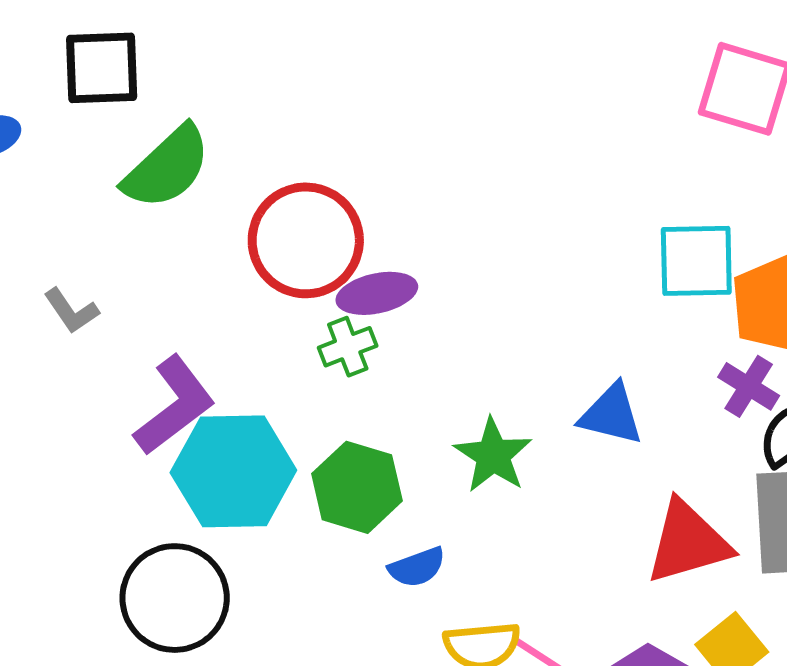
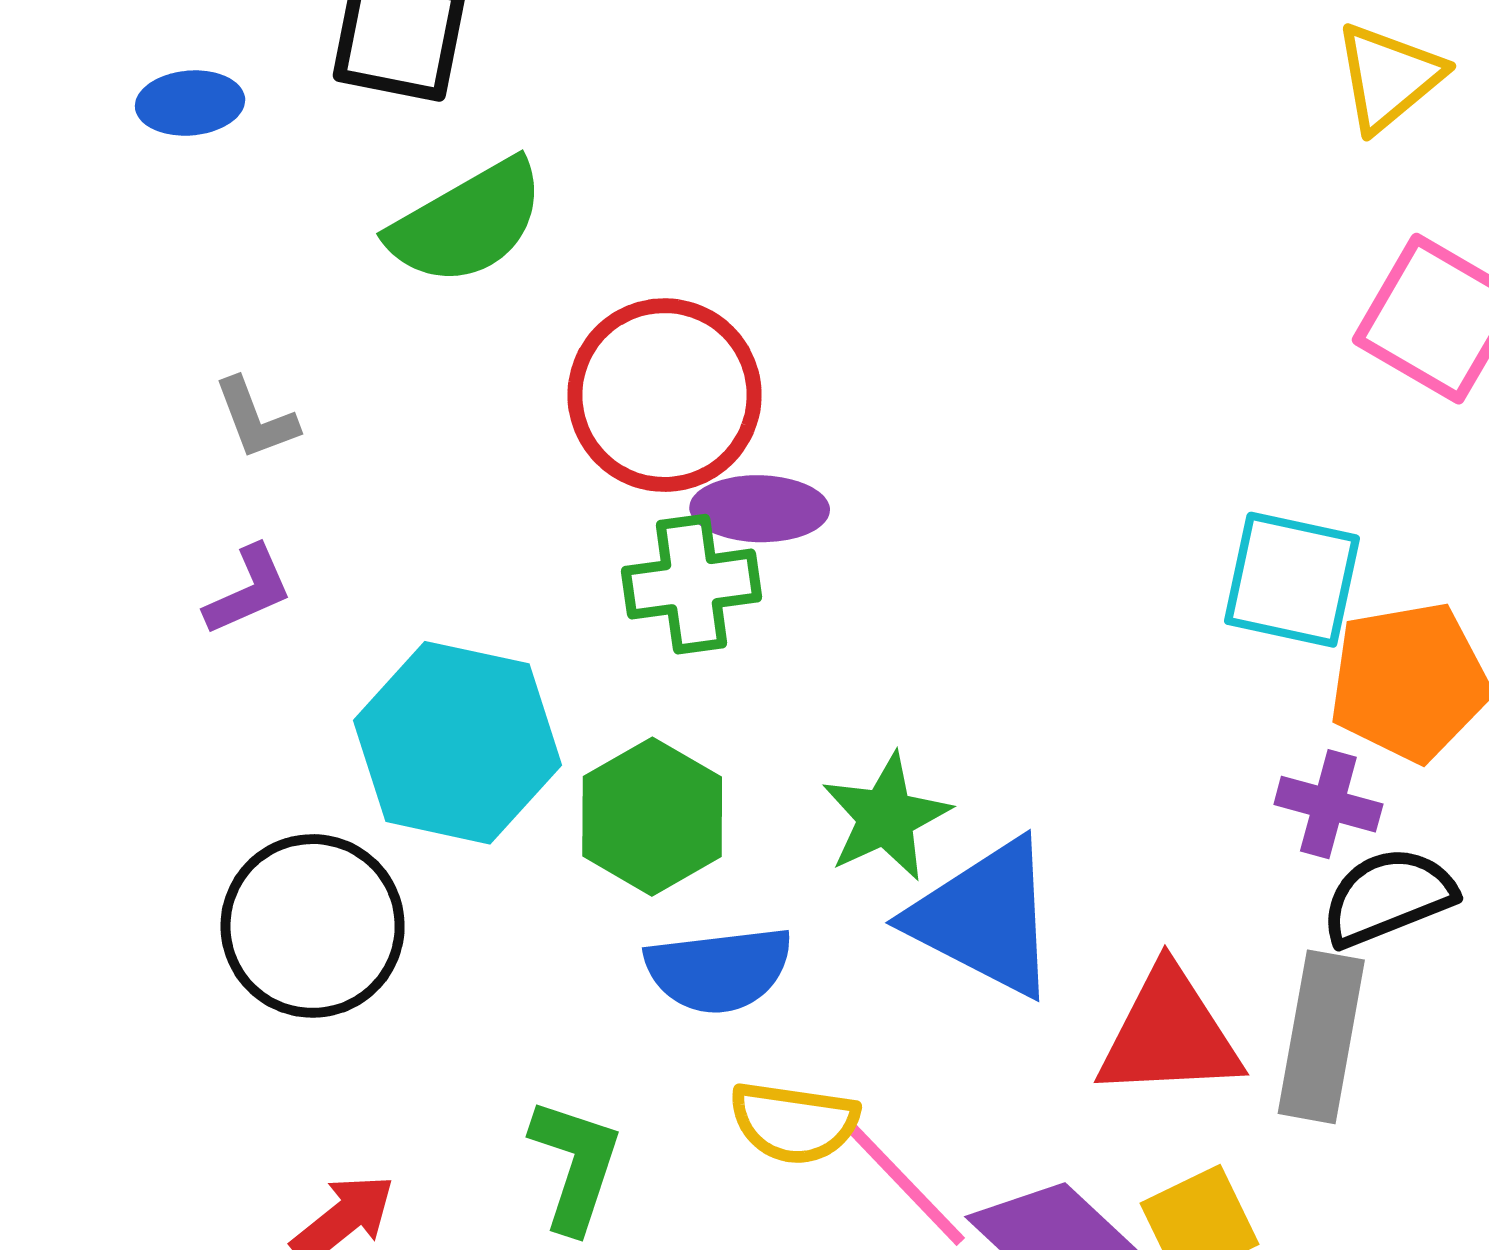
green cross: (348, 347) -> (692, 584), size x1.4
purple cross: (749, 386) -> (1328, 804), turned -30
purple L-shape: (175, 405) -> (248, 590), moved, size x0.6
blue triangle: (611, 415) -> (985, 918), moved, size x1.5
blue semicircle: (417, 567) -> (719, 970), size x1.5

